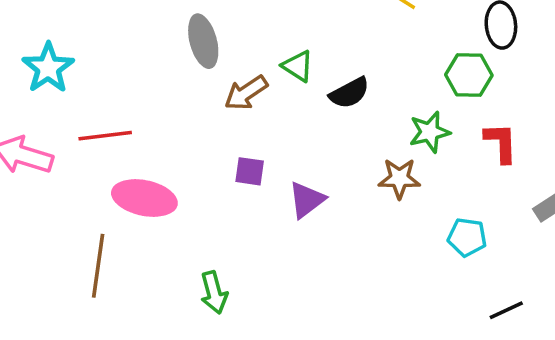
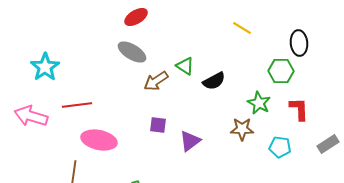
gray ellipse: (203, 41) -> (132, 52), turned -44
green star: (430, 132) -> (259, 103), turned -30
cyan pentagon: (467, 237) -> (280, 147), moved

